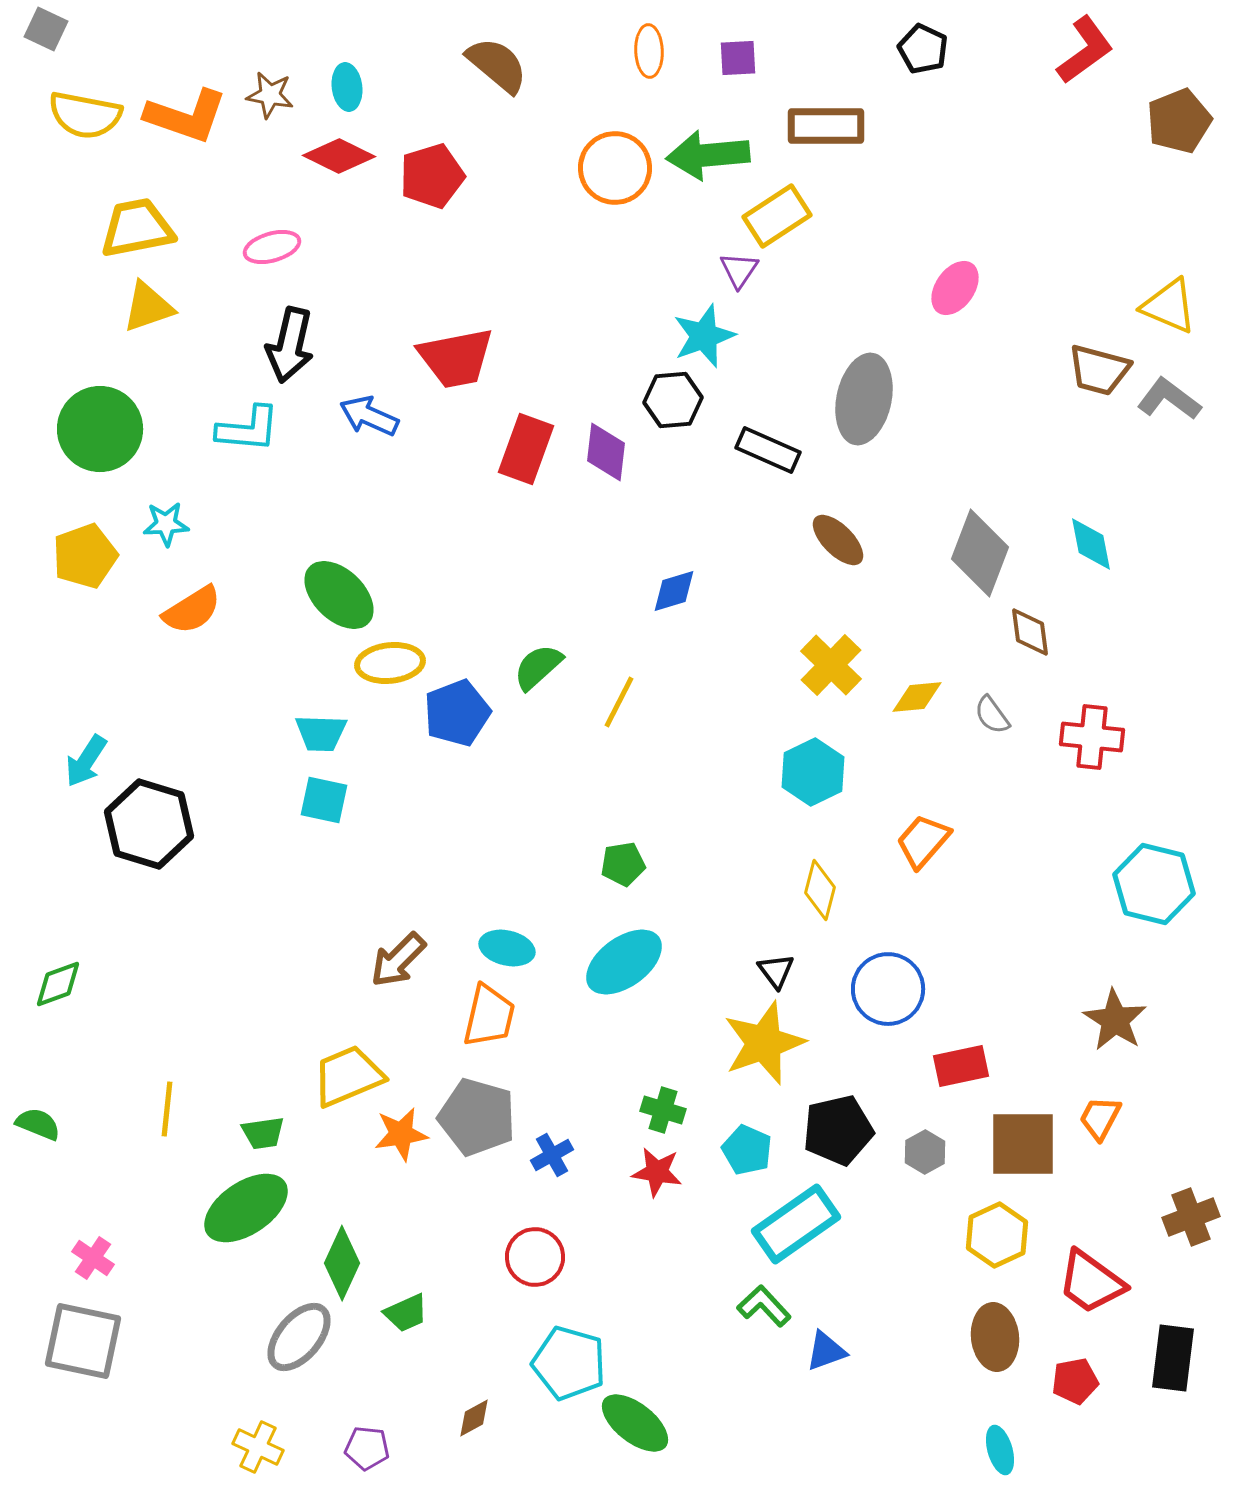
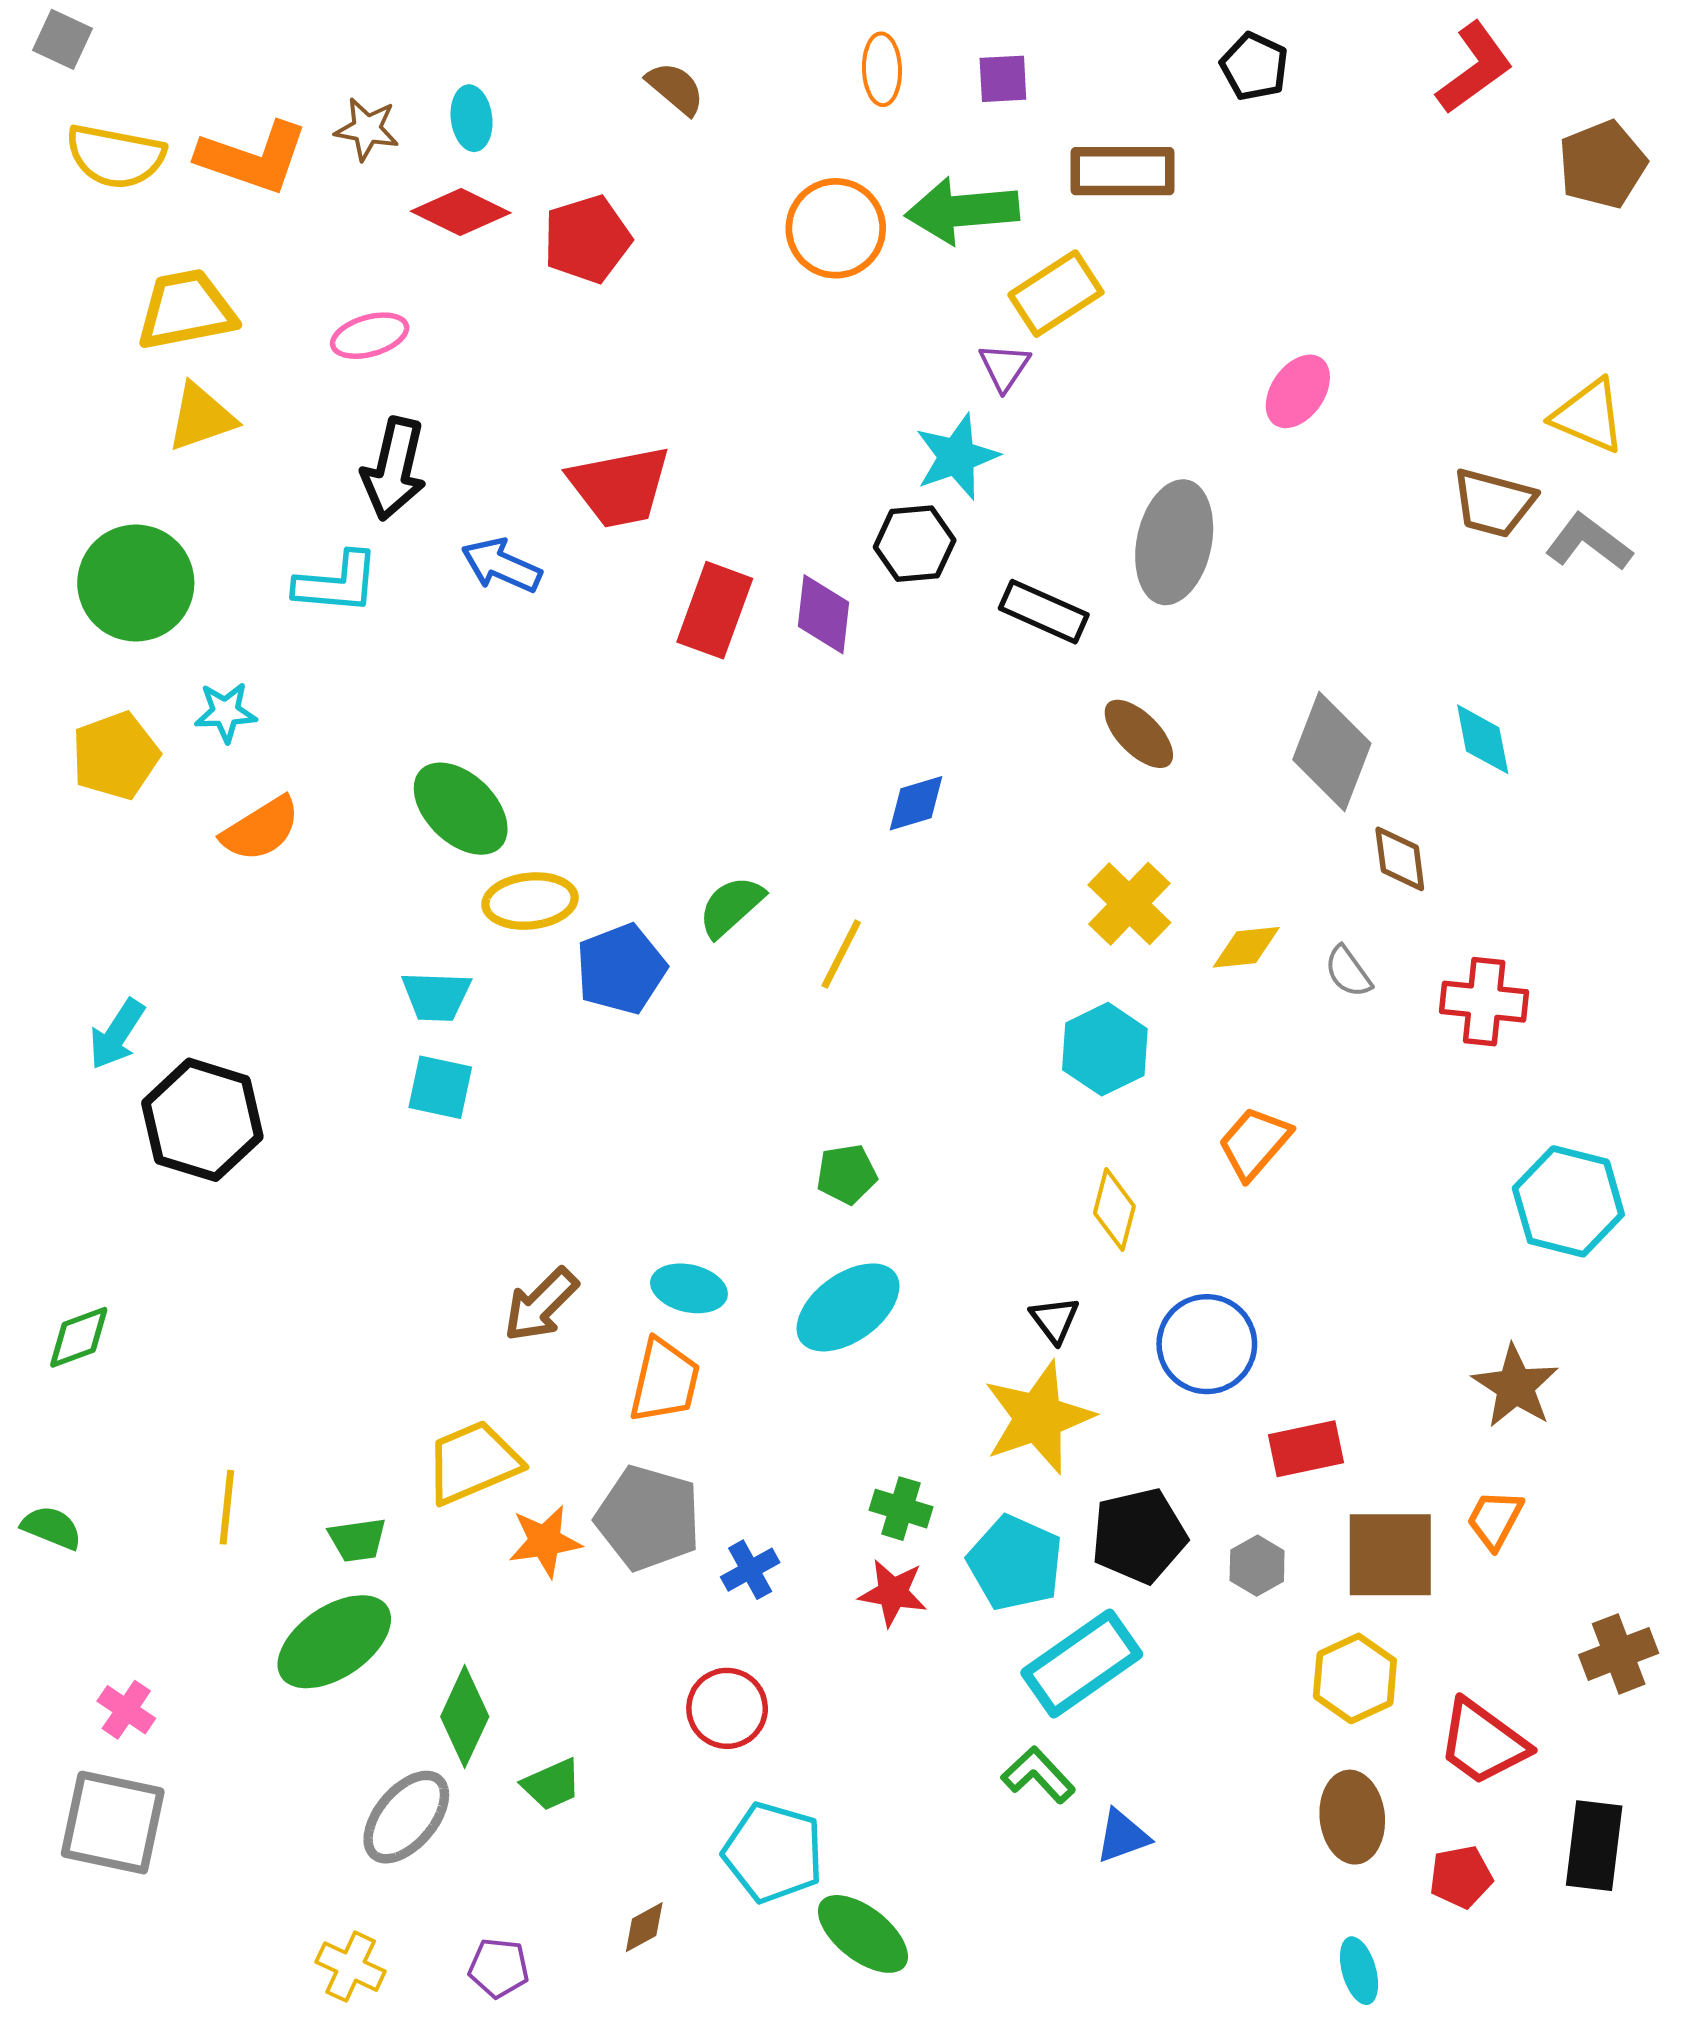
brown semicircle: (497, 65) -> (675, 88), size x0.7
cyan pentagon: (747, 1150) -> (1015, 1563), size x1.4

